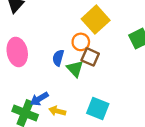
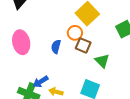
green triangle: (75, 69) -> (102, 61), moved

